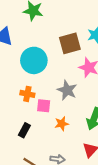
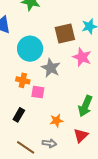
gray star: (67, 90) -> (51, 68), moved
orange star: (62, 124) -> (56, 121), moved

